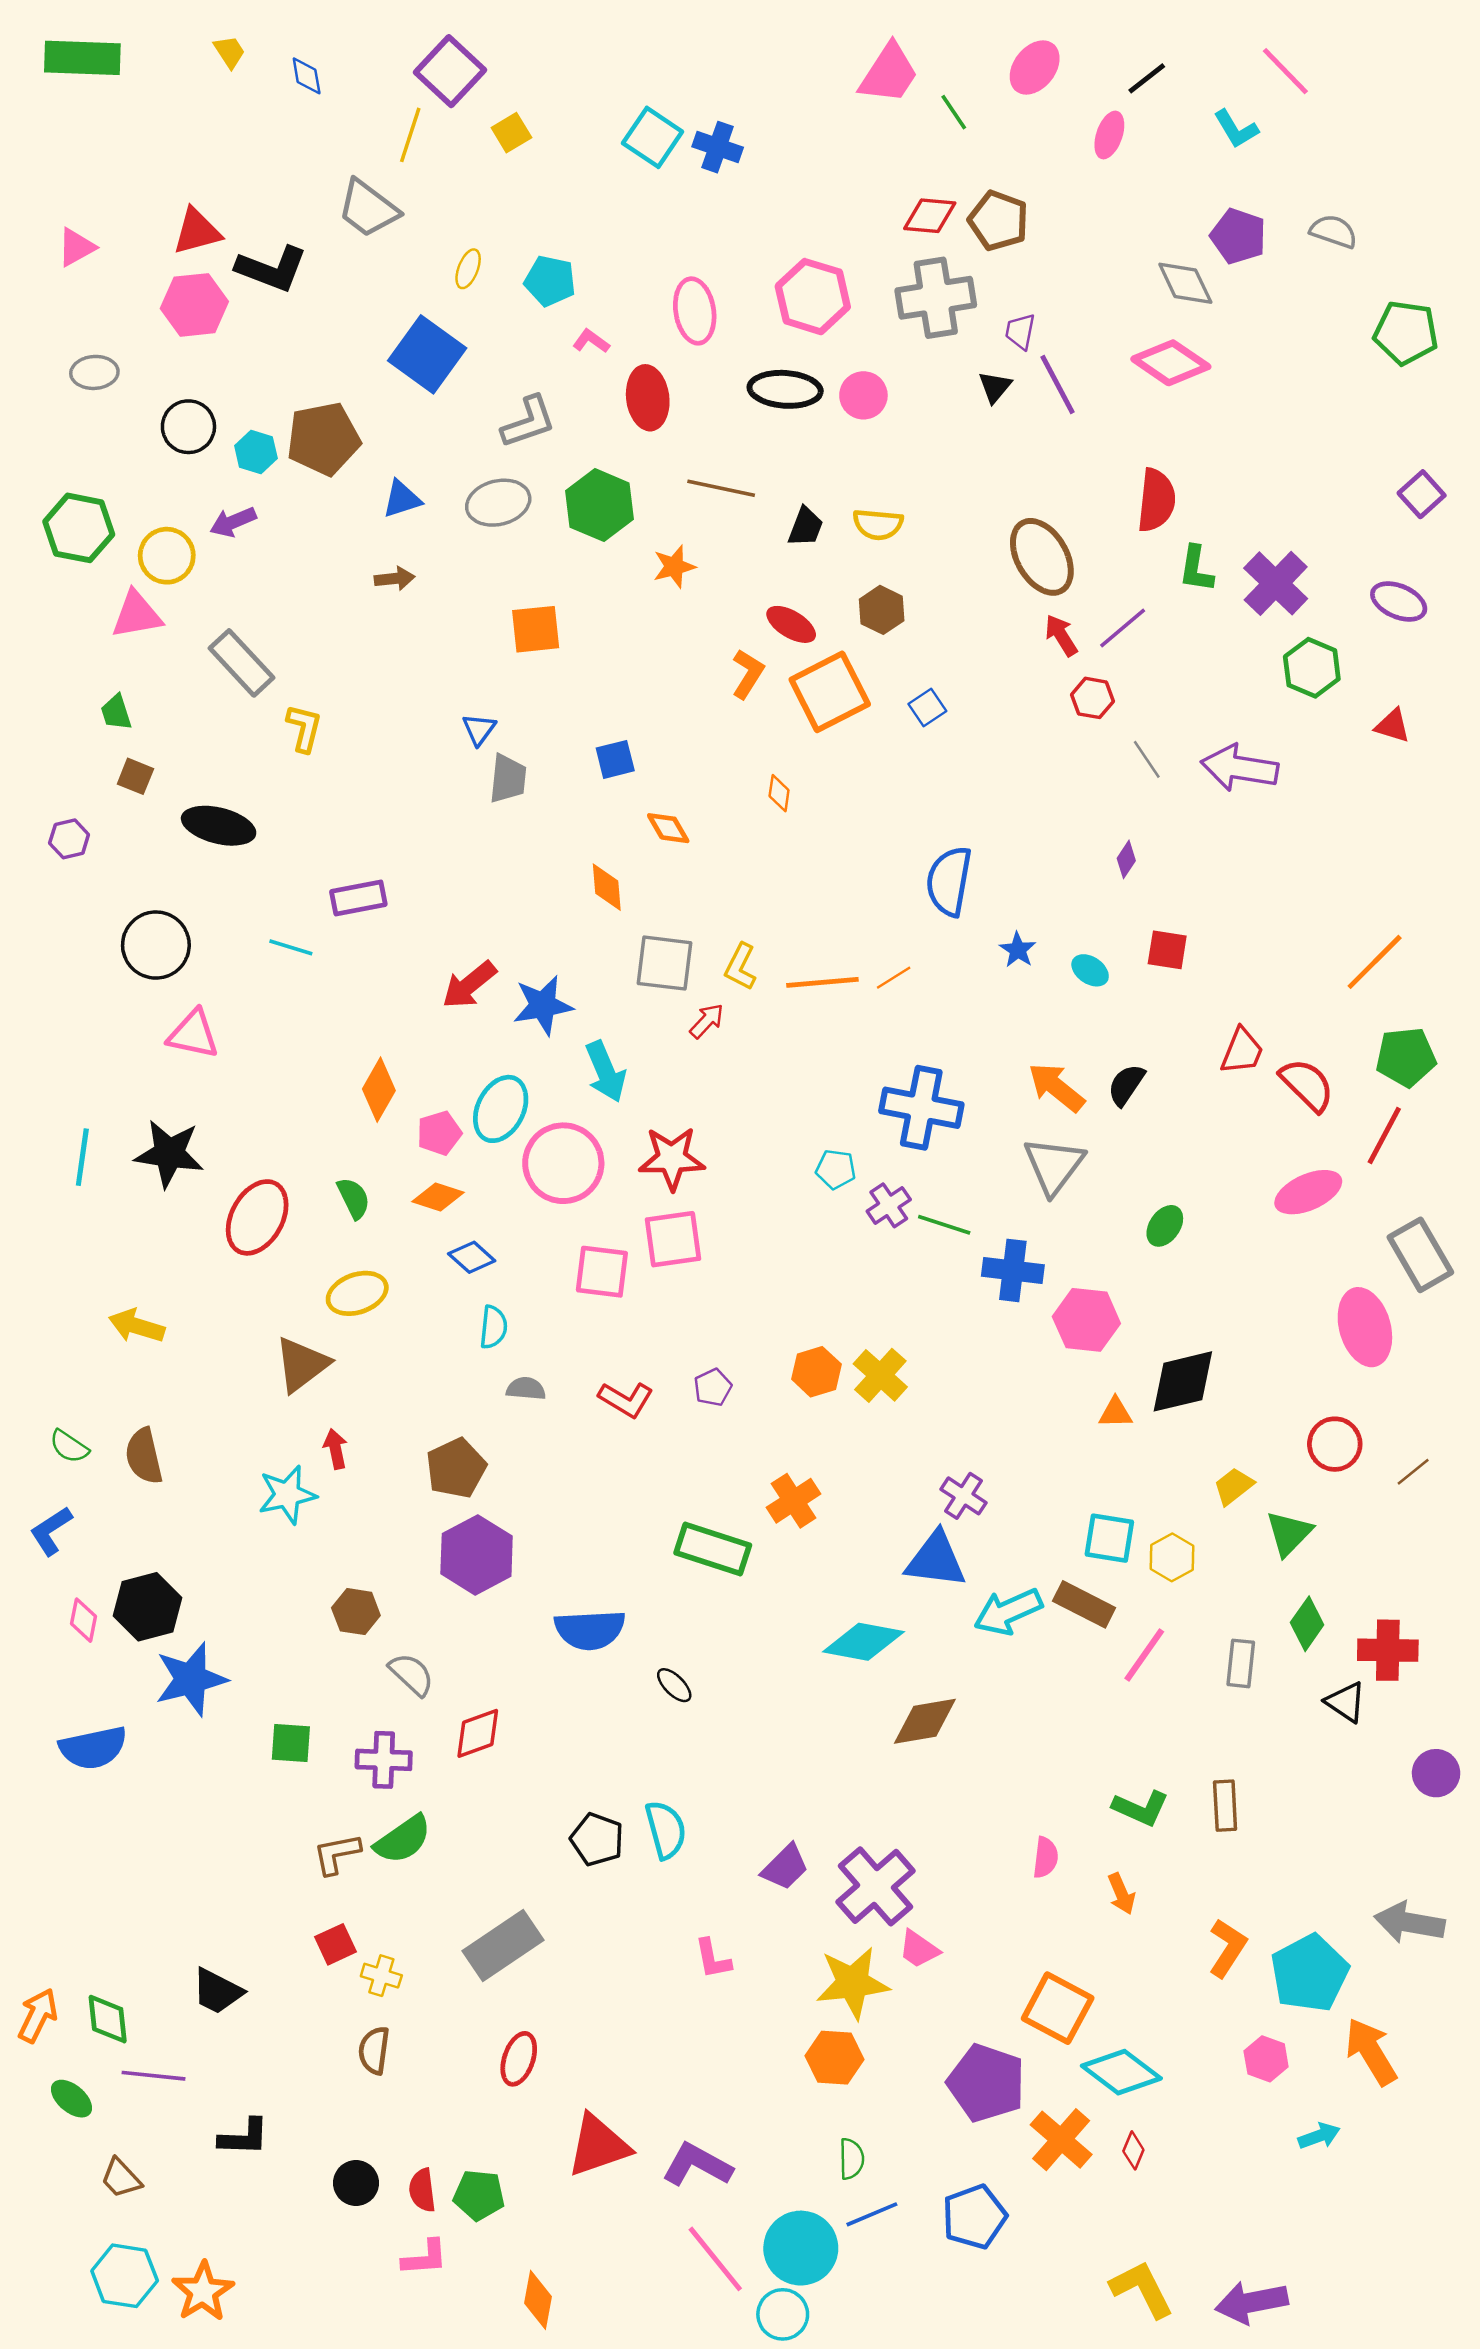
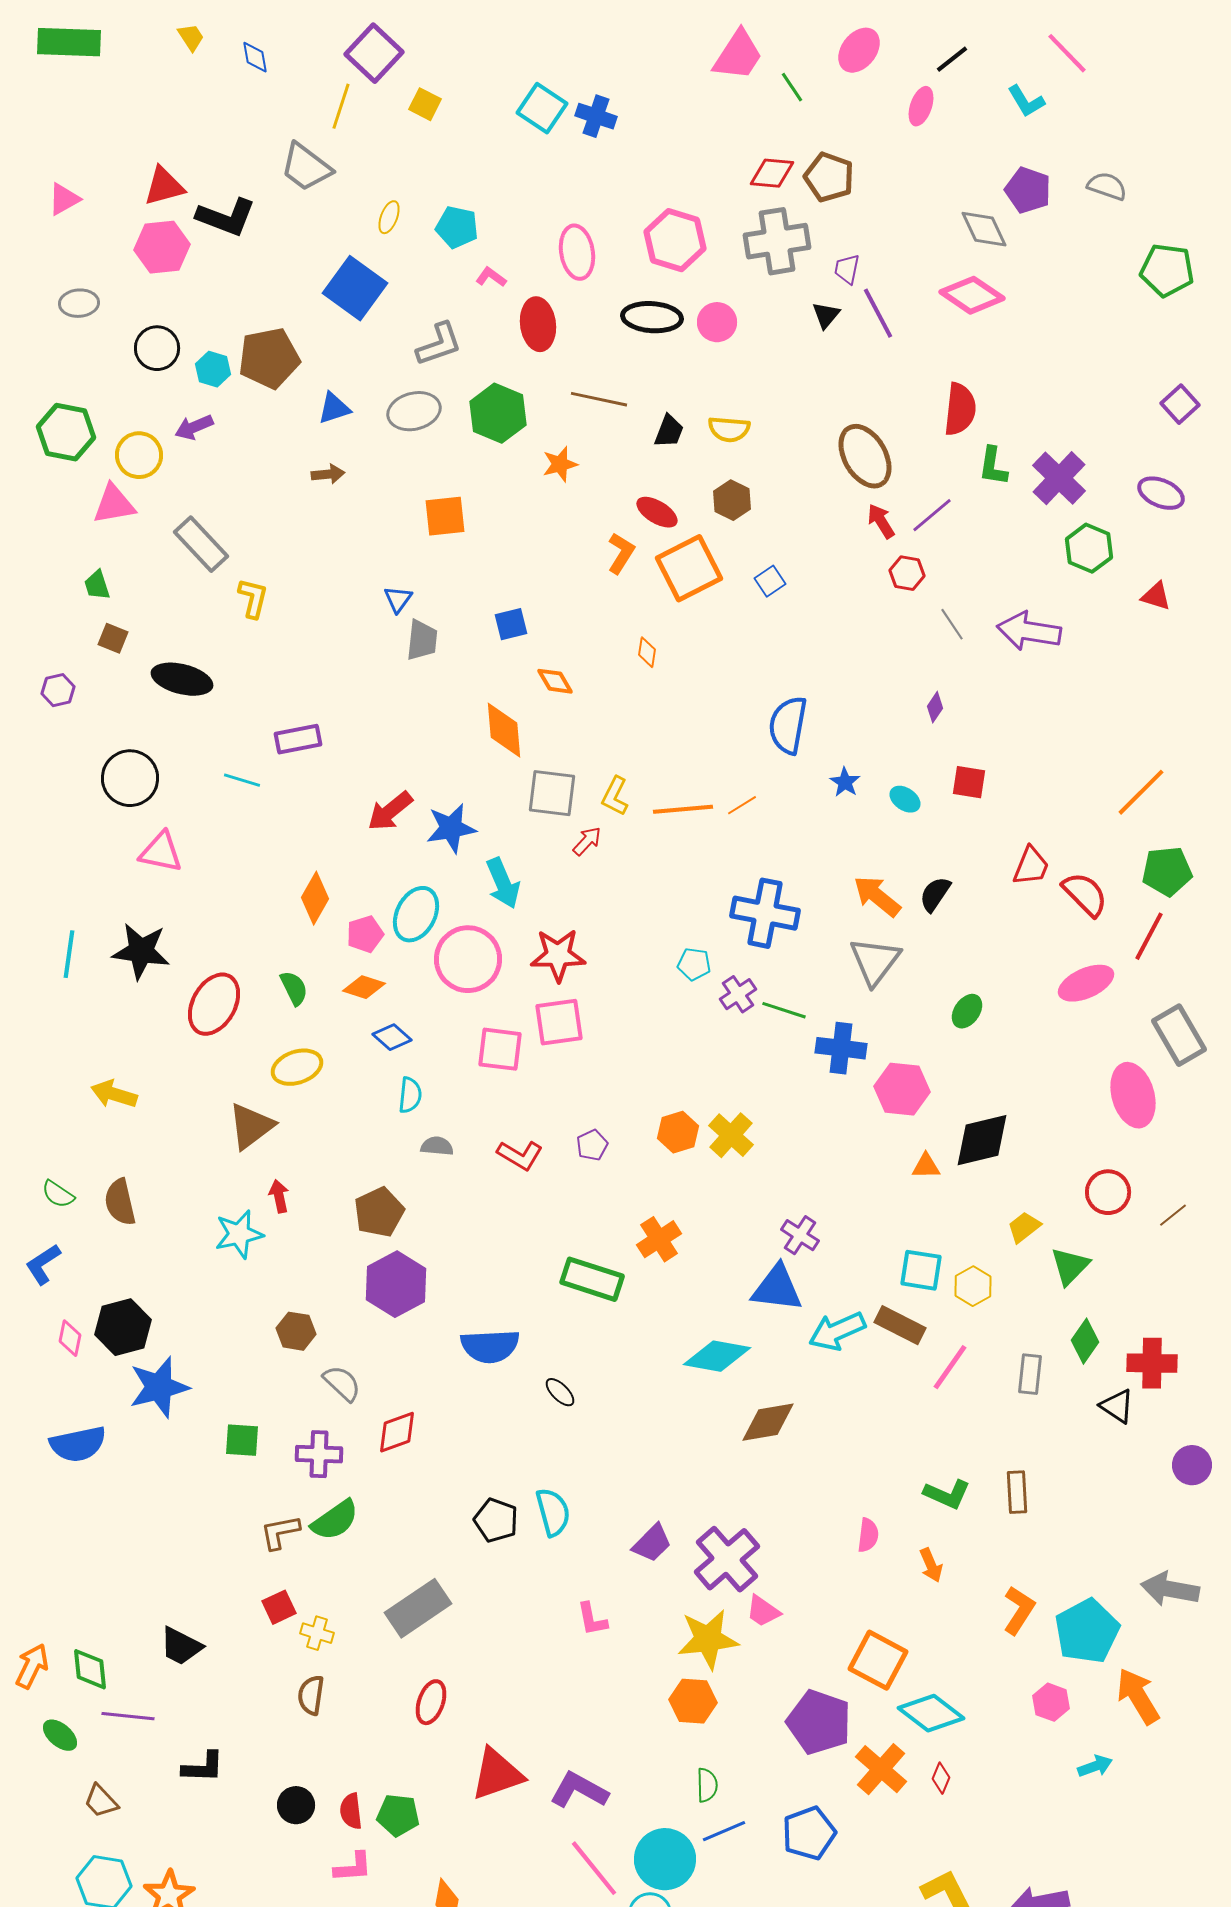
yellow square: (511, 133) -> (425, 104), turned -32
orange diamond: (607, 887) -> (504, 730), size x1.4

